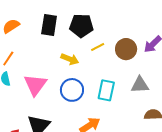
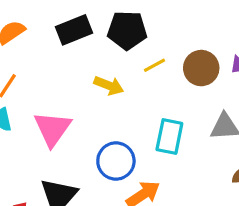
black rectangle: (49, 25) -> (74, 30), turned 60
blue circle: (72, 90) -> (116, 161), moved

